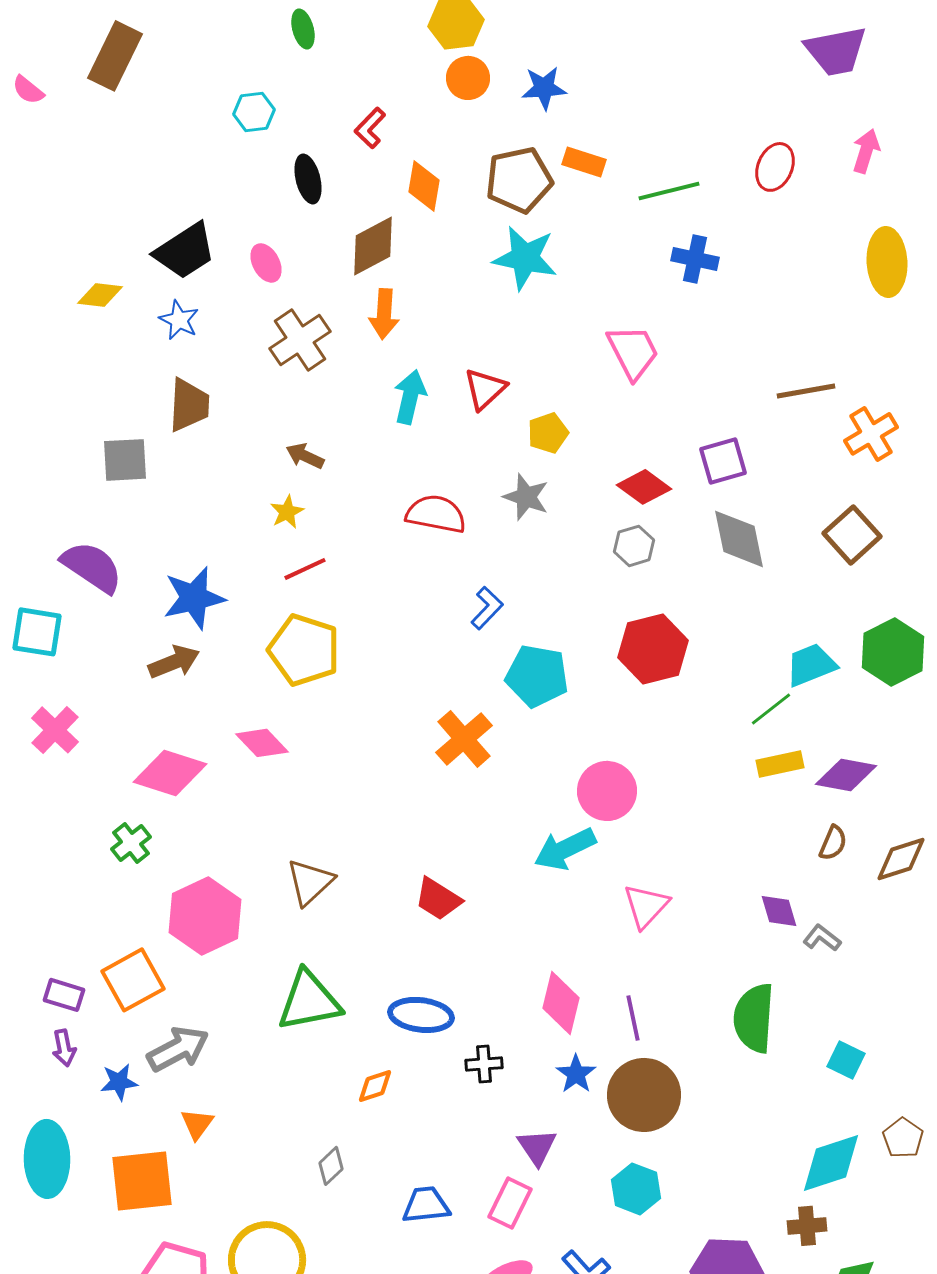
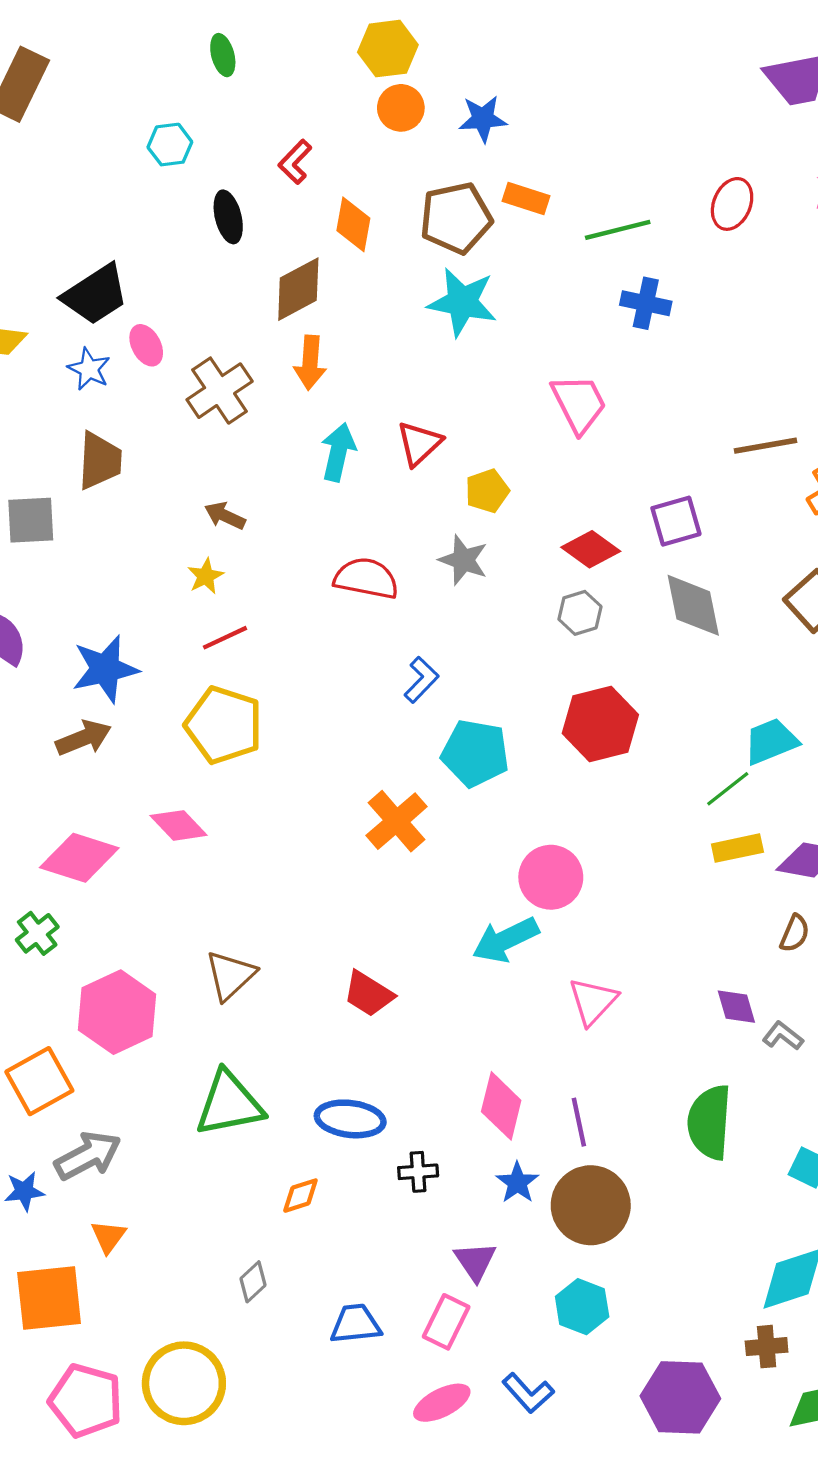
pink ellipse: (266, 263) -> (146, 345), moved

